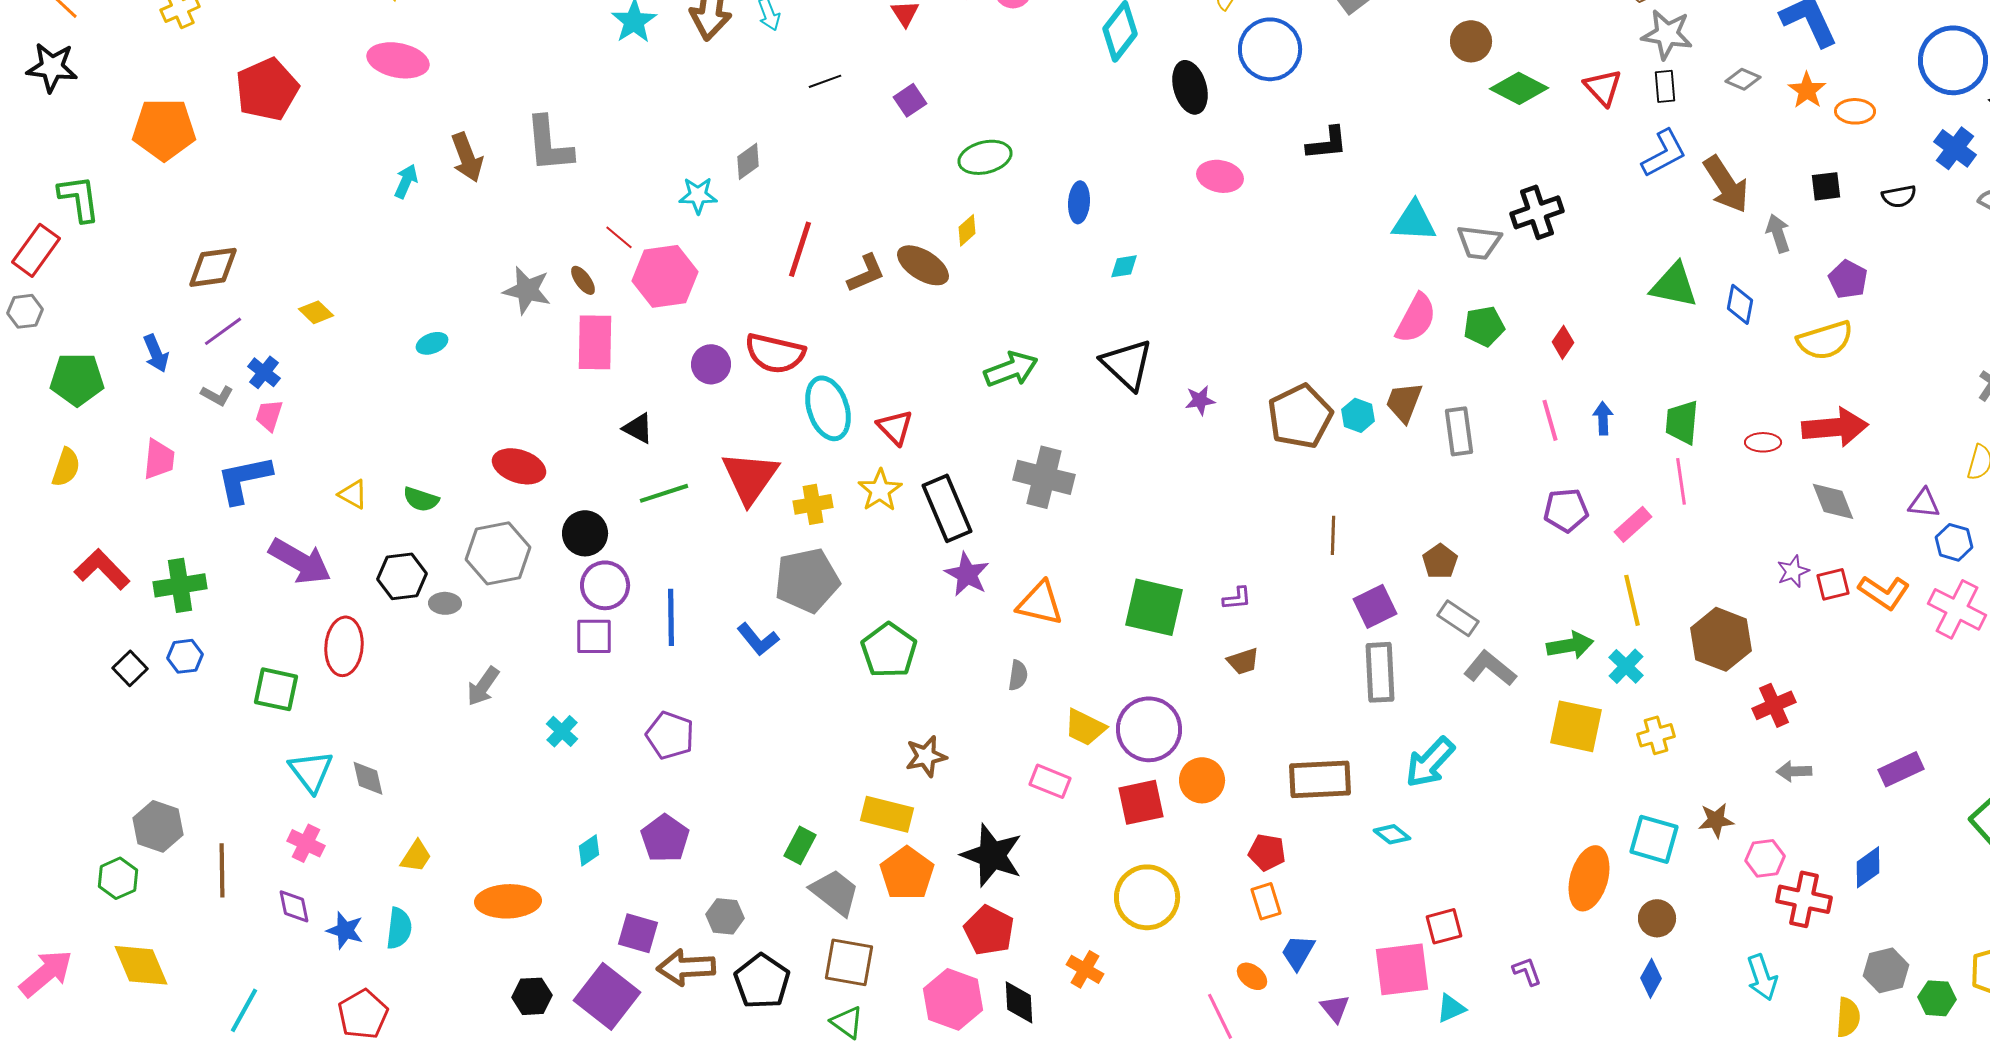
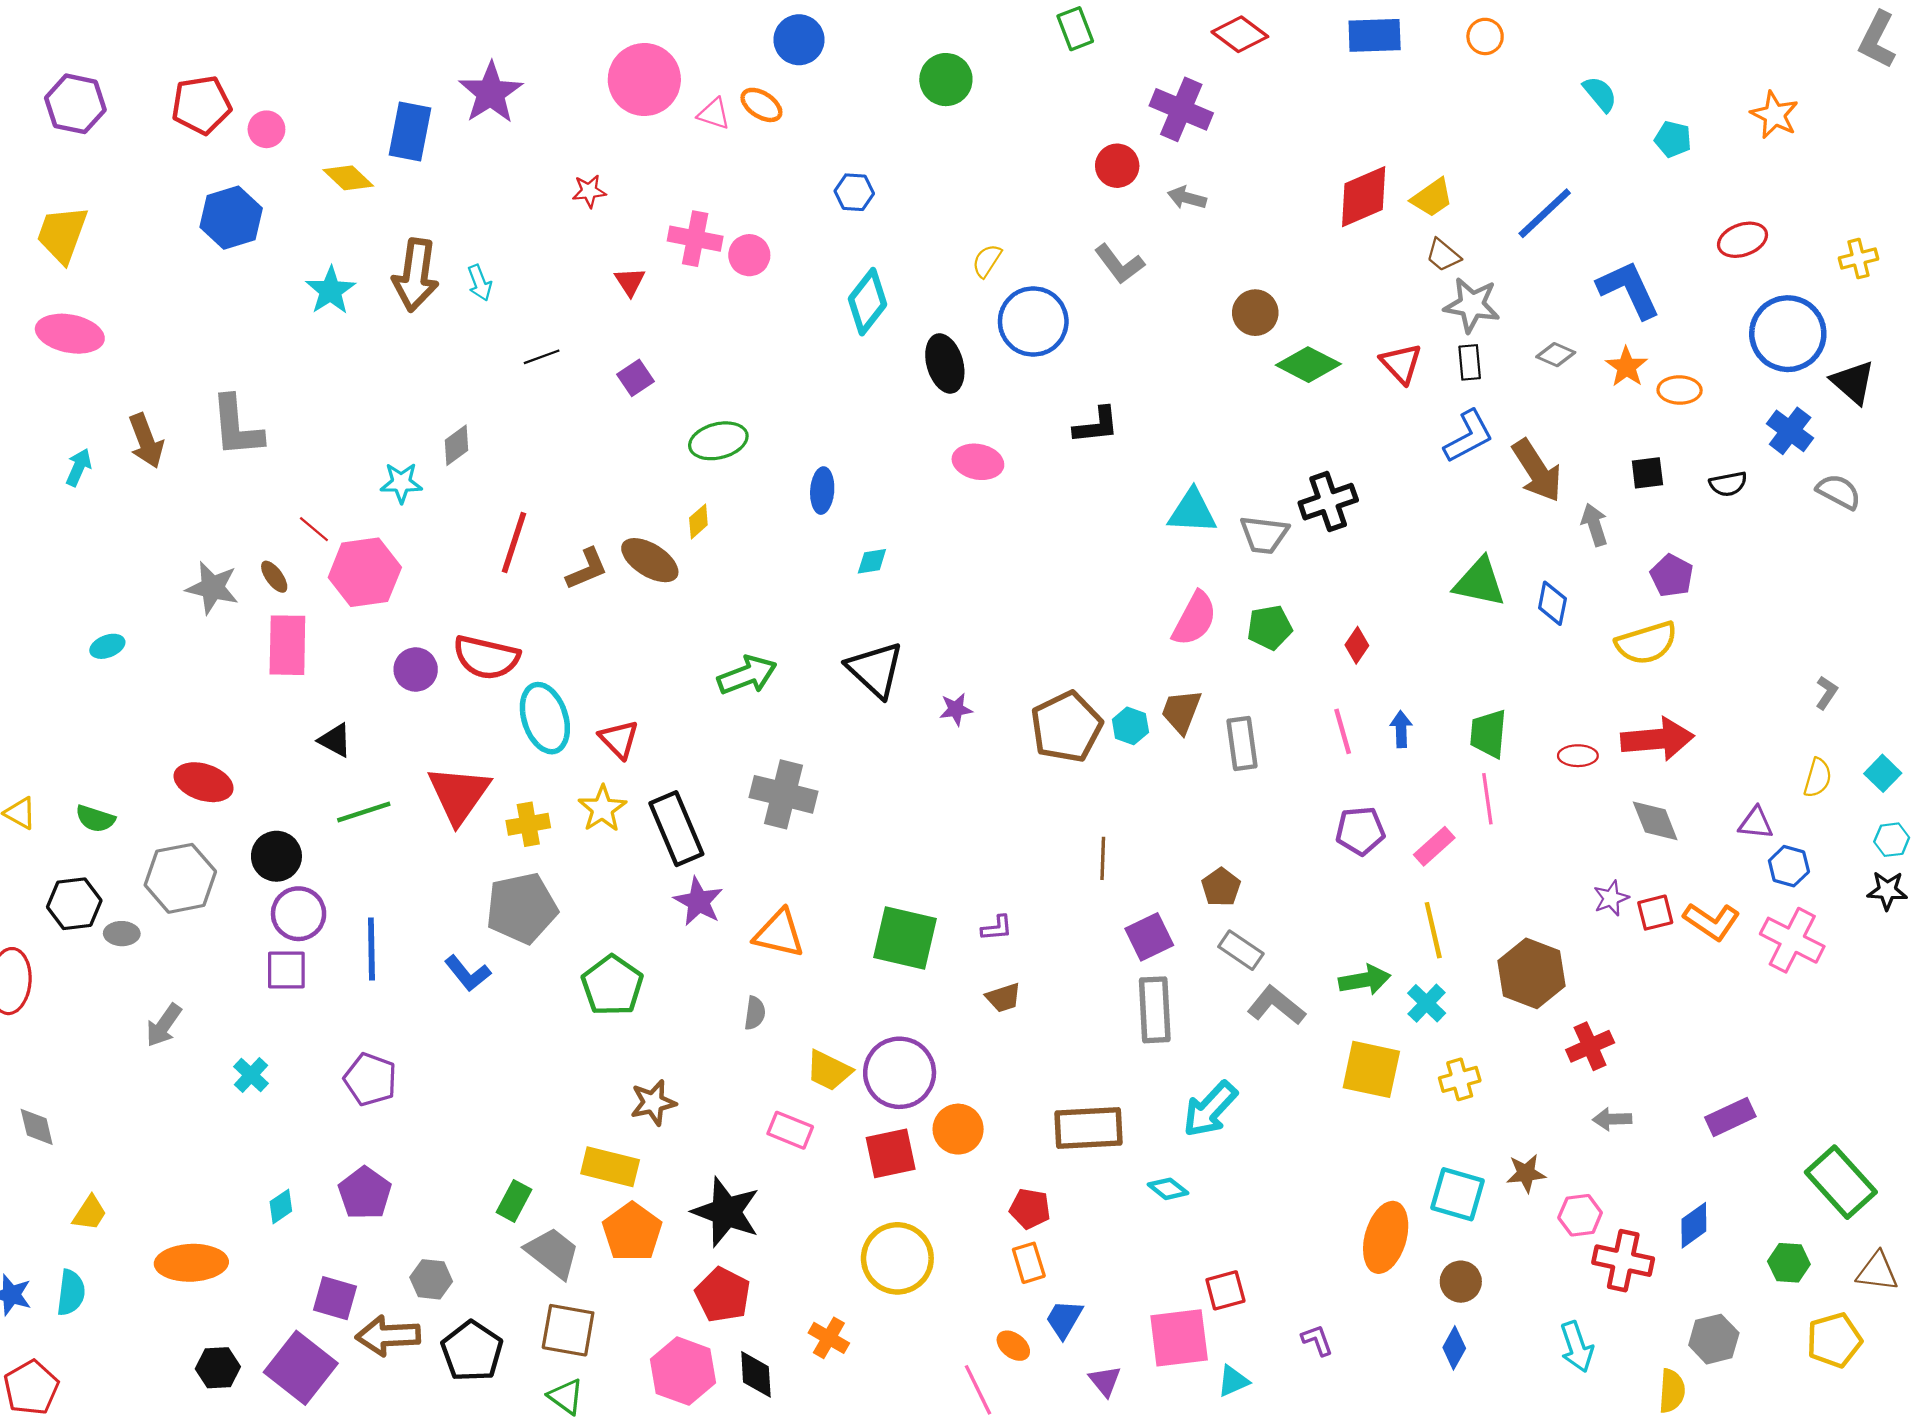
green hexagon: (1937, 998) -> (1789, 1263), moved

